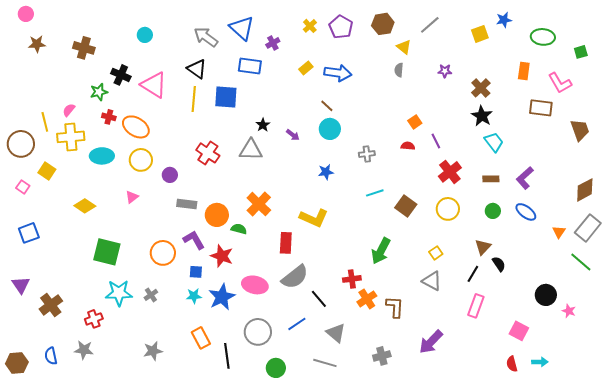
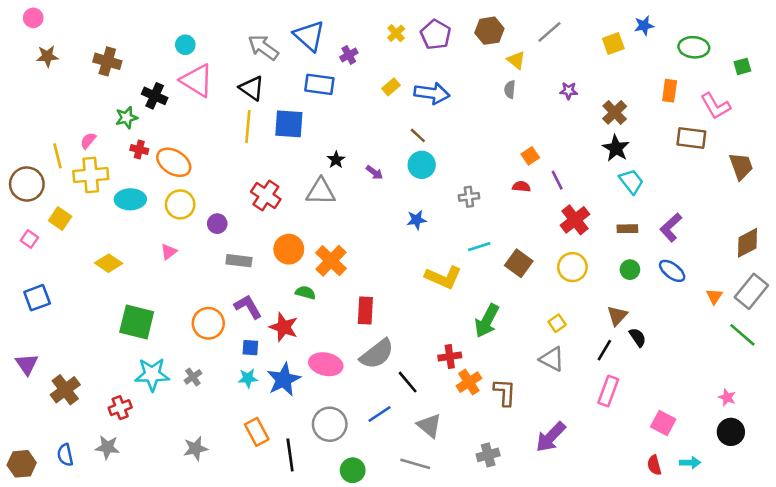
pink triangle: (154, 85) -> (197, 81), moved
orange circle: (217, 215) -> (289, 249), moved
yellow L-shape: (314, 218) -> (443, 277), moved
black circle: (546, 295) -> (731, 432), moved

